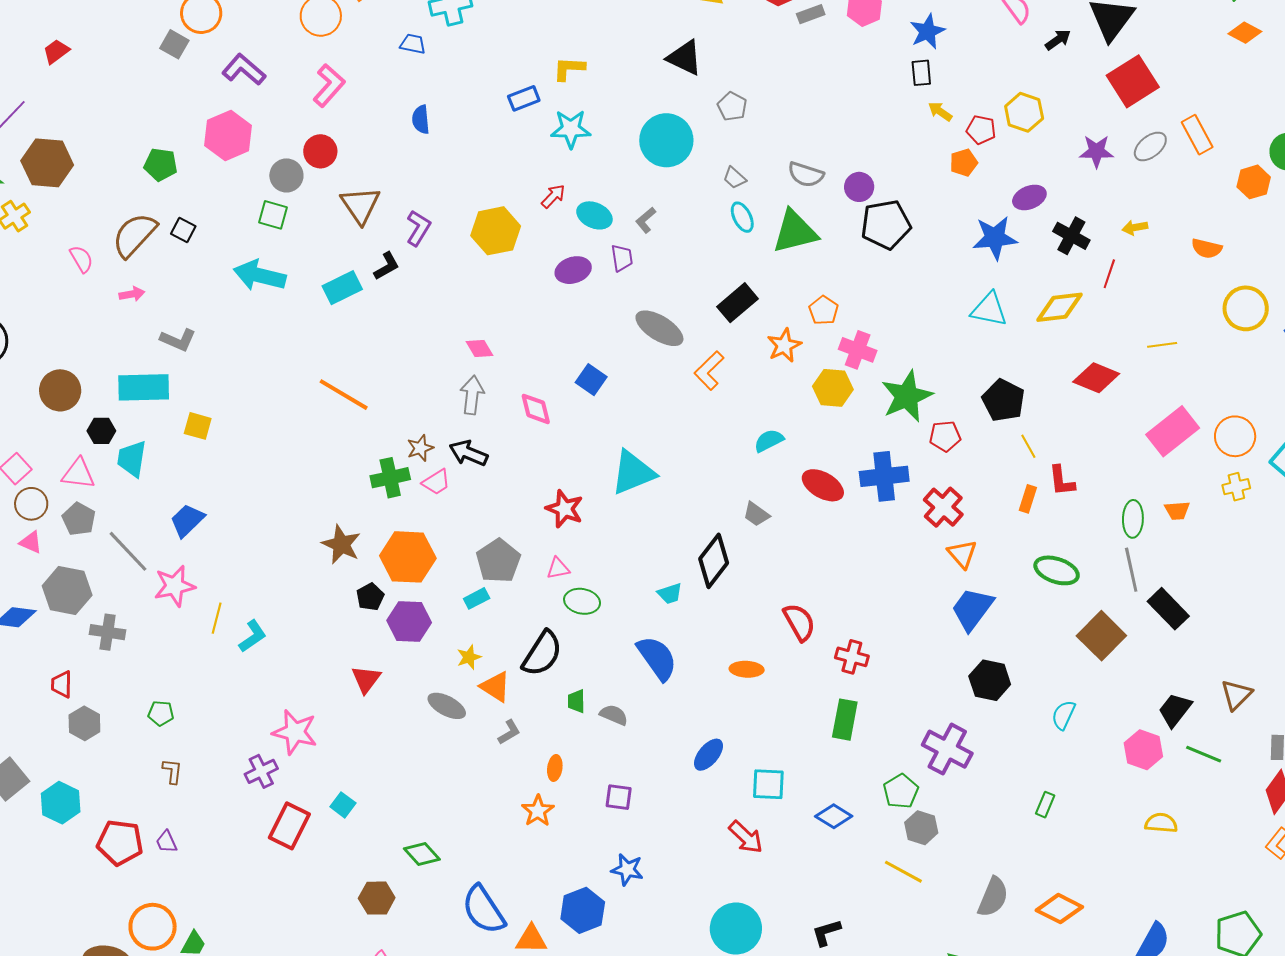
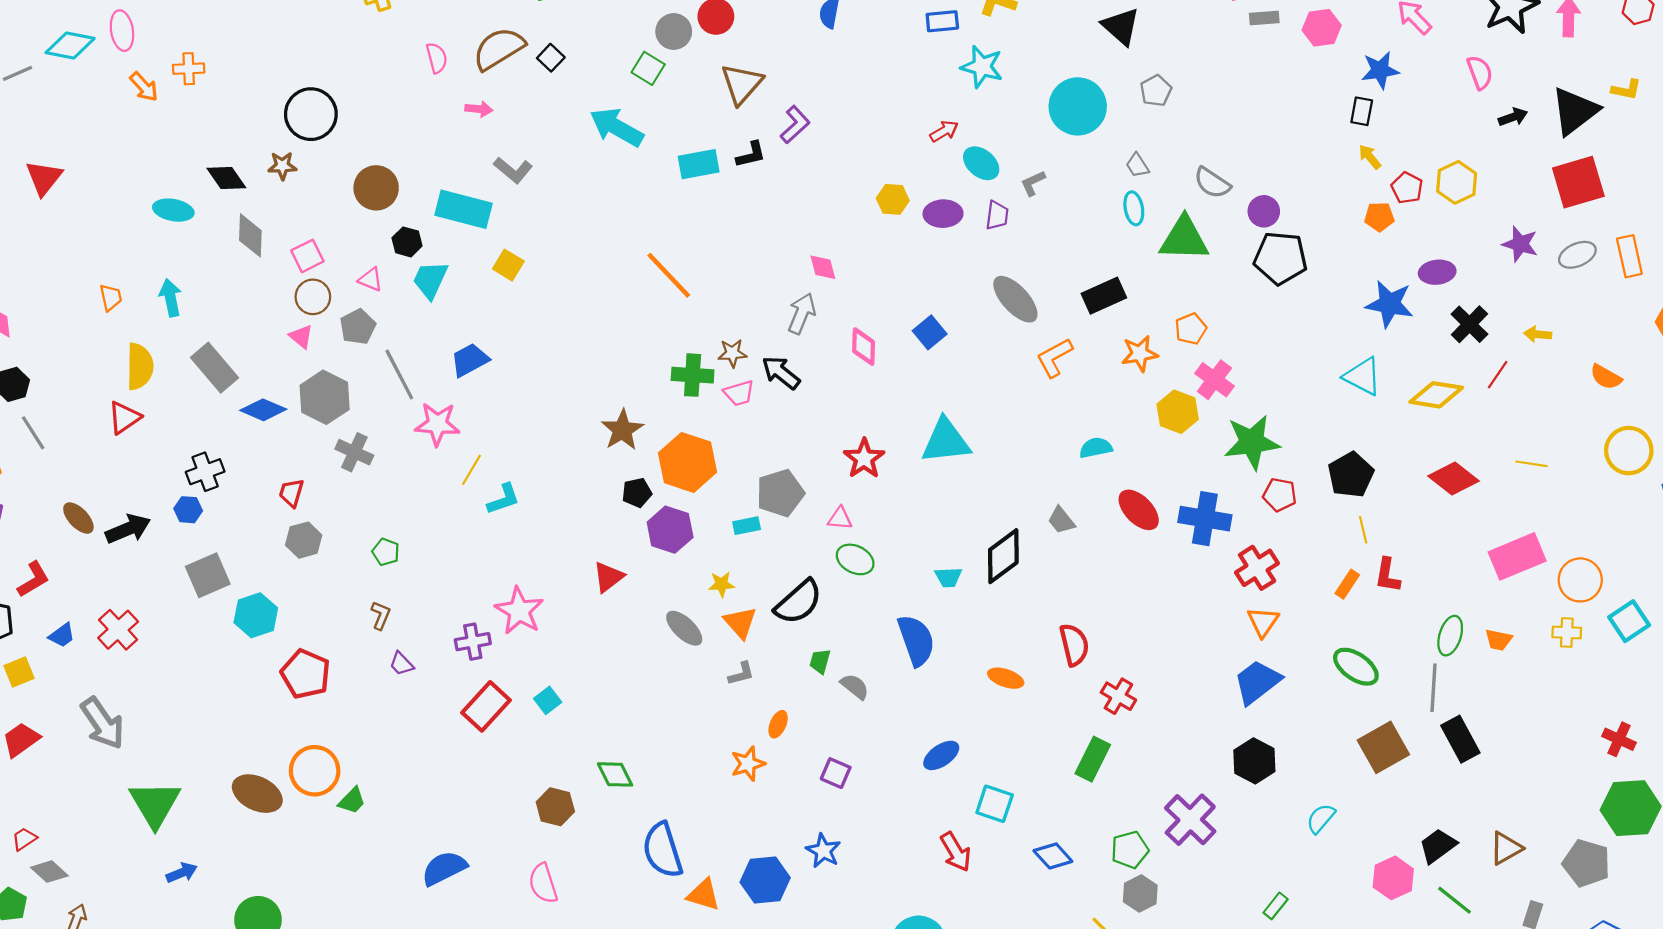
yellow hexagon: (496, 231) -> (893, 199), moved, size x0.6
pink triangle: (78, 474) -> (371, 279), size x0.7
purple trapezoid: (166, 842) -> (401, 664), moved, turned -35

